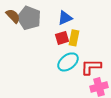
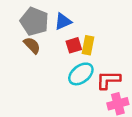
brown semicircle: (13, 16) -> (32, 45), moved
blue triangle: (65, 18) -> (63, 21), moved

